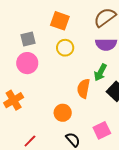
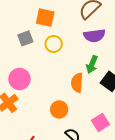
gray square: (28, 39) -> (25, 38), moved
pink circle: (27, 63) -> (20, 79), moved

